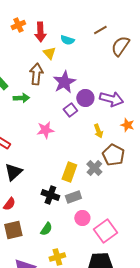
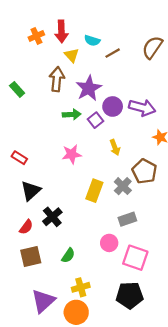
orange cross: (18, 25) -> (36, 36), moved
brown line: (100, 30) -> (113, 53), moved
green arrow: (21, 98) -> (72, 114), moved
pink star: (45, 130) -> (72, 154), moved
yellow arrow: (98, 131) -> (115, 147), moved
black cross: (50, 195) -> (52, 217), moved, turned 30
gray rectangle: (73, 197) -> (127, 219), moved
pink square: (105, 231) -> (135, 258), turned -35

